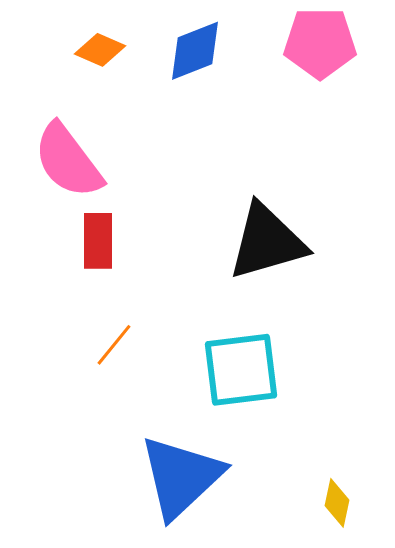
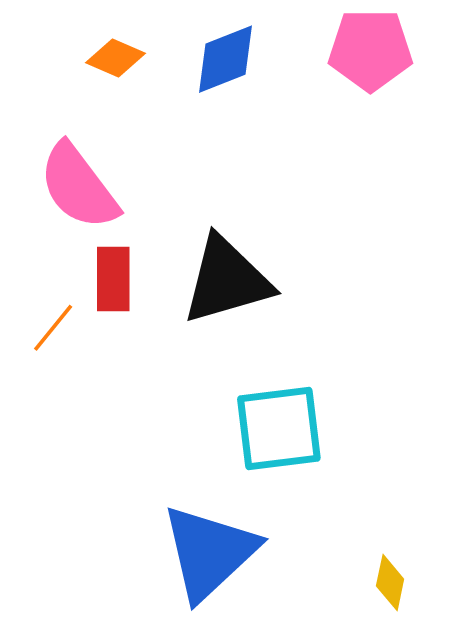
black triangle: (267, 242) -> (227, 280), moved
orange line: (114, 345) -> (53, 328), moved

